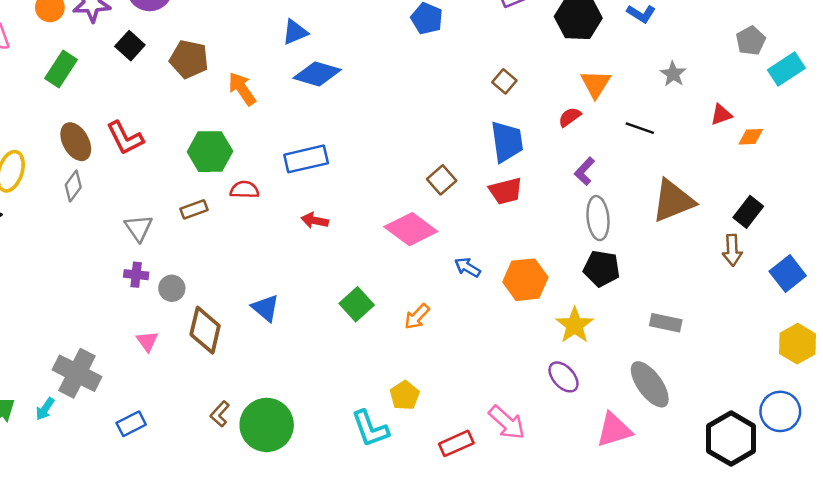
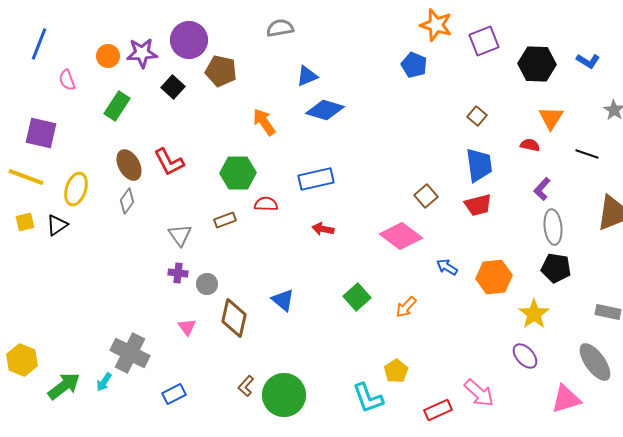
brown pentagon: (189, 59) -> (221, 71), moved
red semicircle: (570, 117) -> (530, 145), turned 48

